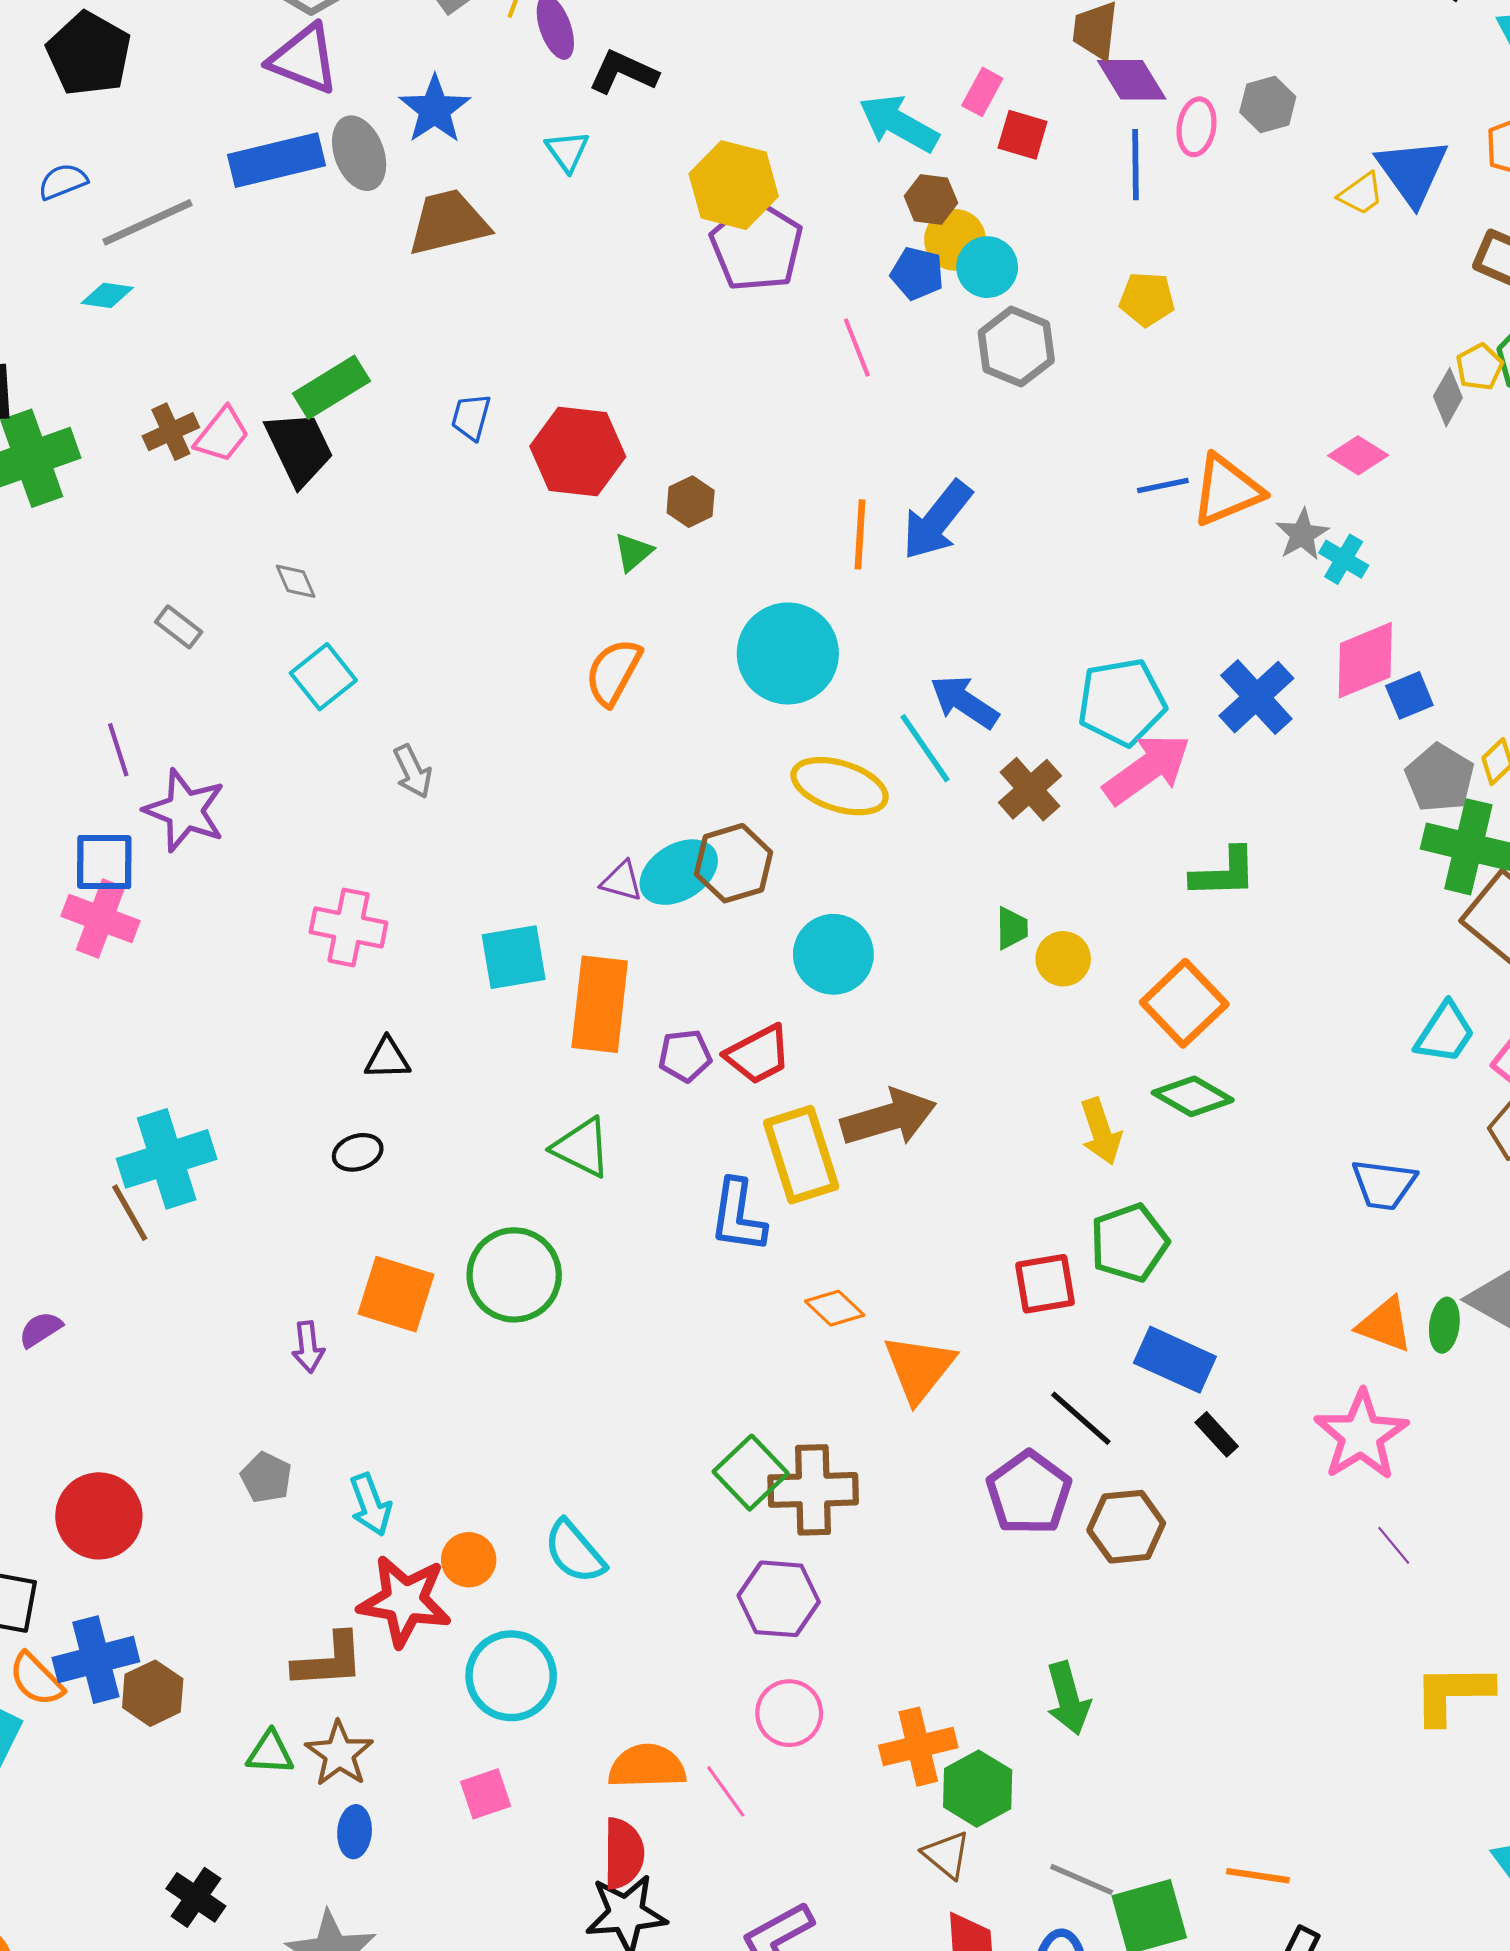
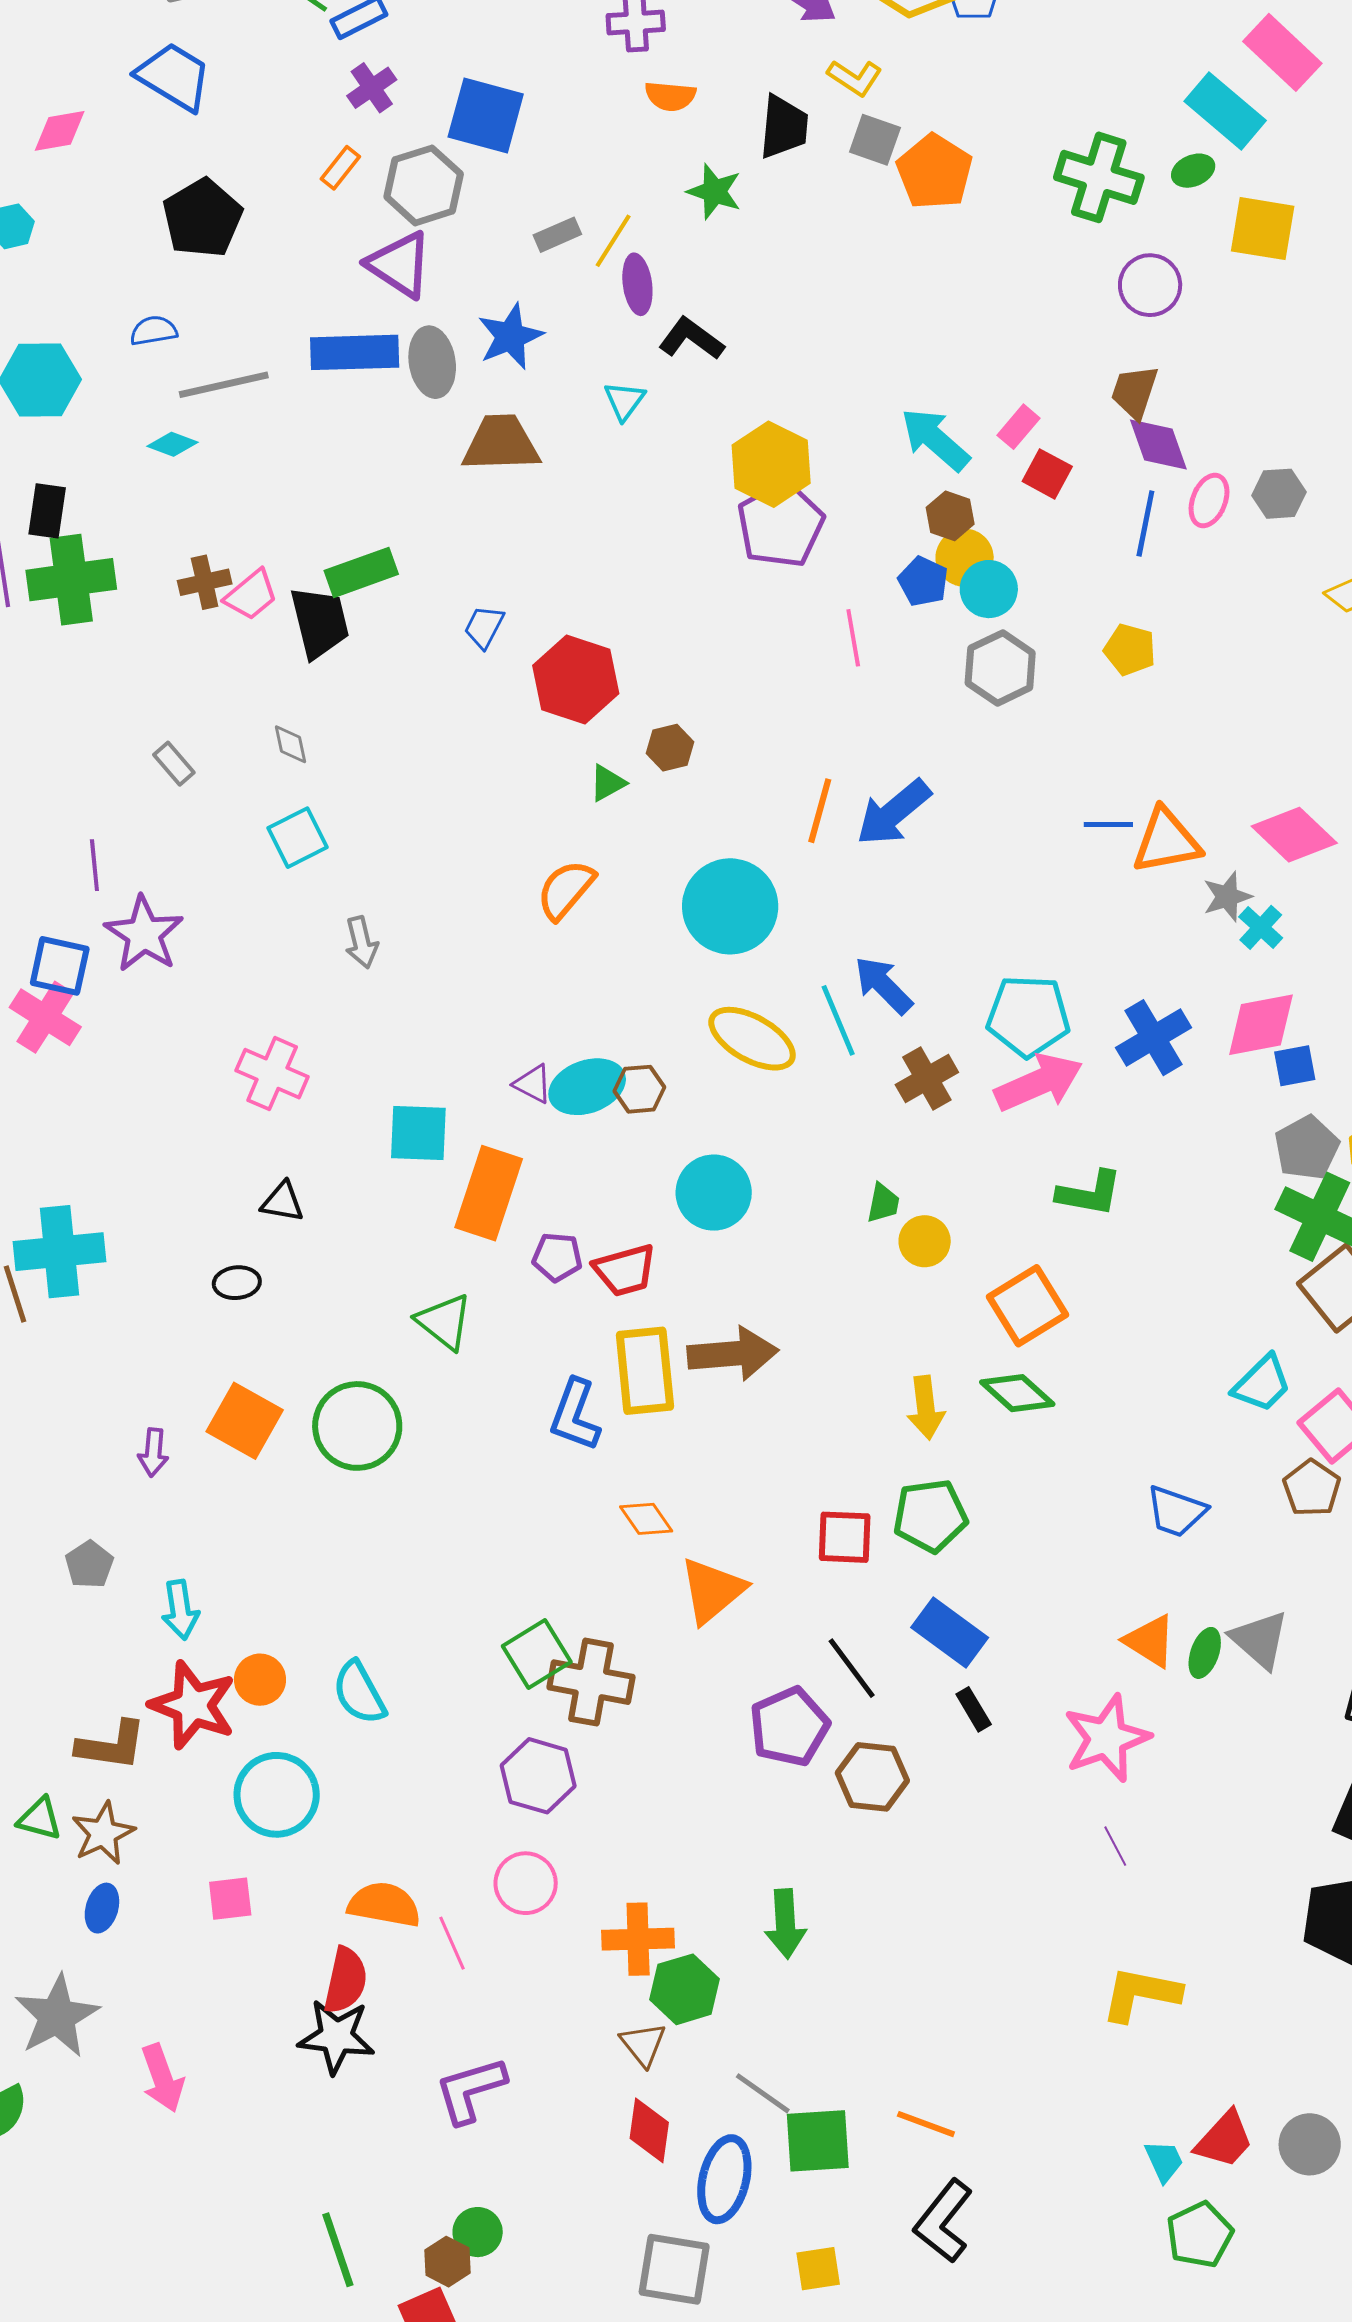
pink diamond: (1358, 455) -> (1294, 835), size x1.5
brown hexagon: (734, 863) -> (639, 1089), size x0.7

